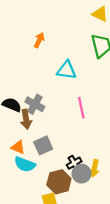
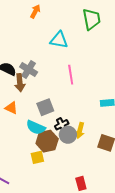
gray square: (43, 145) -> (45, 107), moved
cyan semicircle: (25, 164) -> (36, 127), moved

